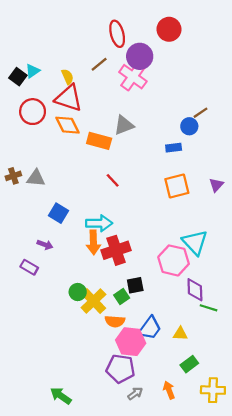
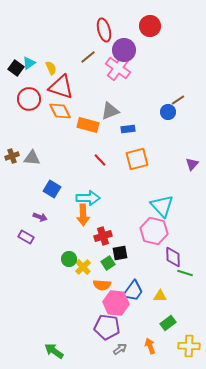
yellow semicircle: (68, 77) -> (51, 68), moved
blue rectangle: (174, 148) -> (128, 129), moved
orange square: (177, 186) -> (137, 159), moved
cyan triangle: (195, 242) -> (162, 206), moved
red cross: (116, 250) -> (103, 236), moved, size x0.7
yellow cross: (93, 301) -> (83, 267), size x0.7

